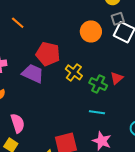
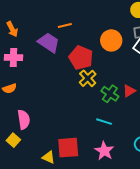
orange line: (18, 23) -> (65, 25), moved, turned -64
red pentagon: (48, 54) -> (81, 58), moved
purple trapezoid: (33, 73) -> (49, 43), moved

